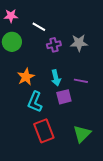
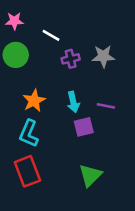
cyan L-shape: (35, 102) -> (29, 133), moved
red rectangle: (44, 131) -> (27, 171), moved
green triangle: (82, 134) -> (90, 175), moved

